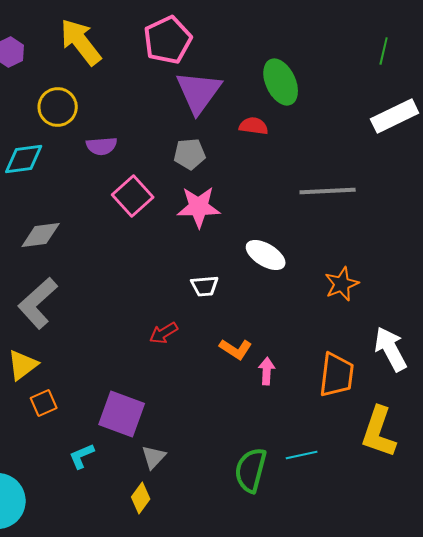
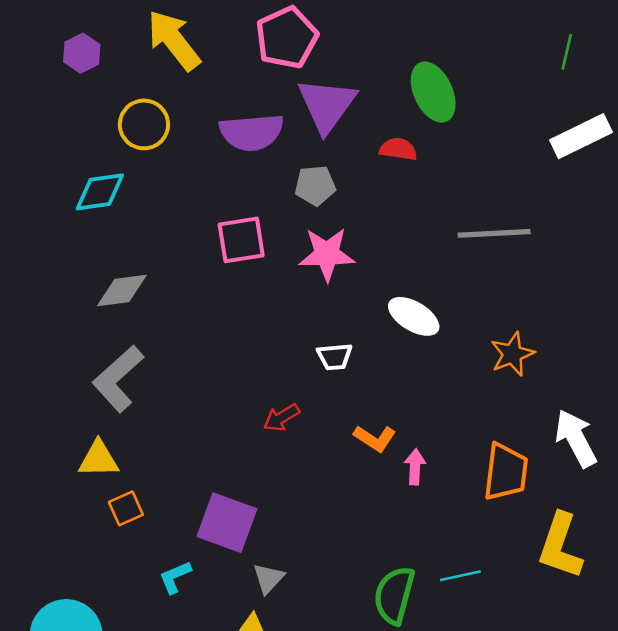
purple semicircle: (102, 146) -> (252, 132), moved, size x1.6
pink square: (133, 196) -> (241, 240), turned 33
yellow triangle: (23, 365) -> (99, 459), turned 36

